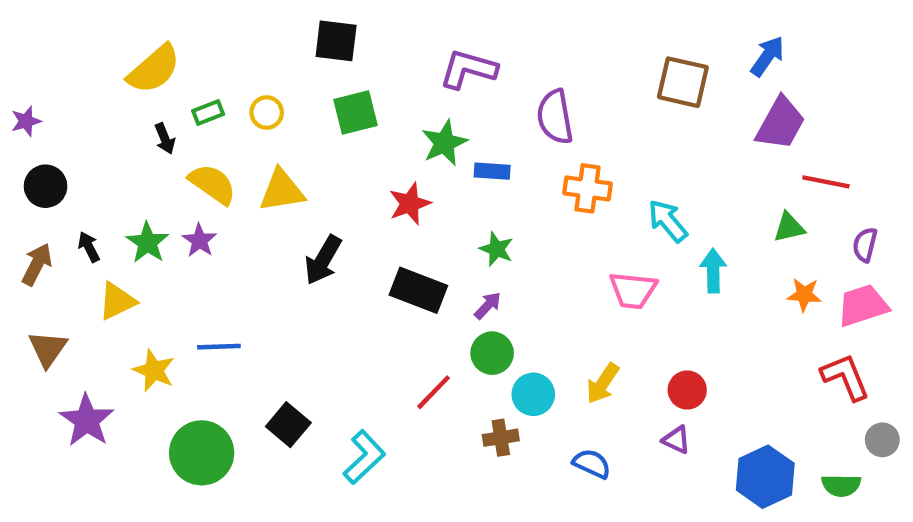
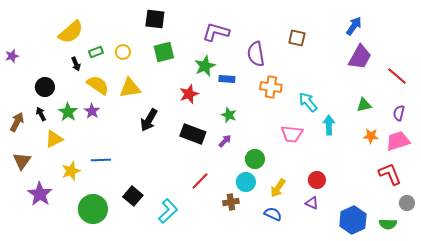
brown square: (683, 82) -> (297, 38), moved, size x0.7
red line: (826, 182) -> (397, 76), moved, turned 30
black circle: (46, 186) -> (45, 87), moved
green circle: (492, 353) -> (255, 159), moved
yellow star: (154, 370) -> (71, 171), turned 30
yellow arrow: (603, 383) -> (278, 188), moved

